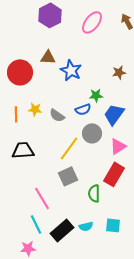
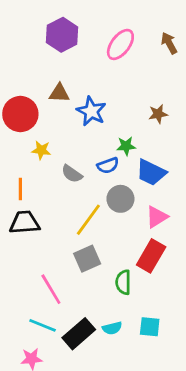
yellow star: (35, 109) -> (41, 150), moved
orange line: (16, 114) -> (20, 189), moved
blue trapezoid: (114, 114) -> (151, 172), turned -100
cyan line: (36, 224) -> (43, 325), turned -42

